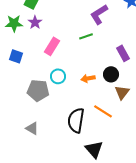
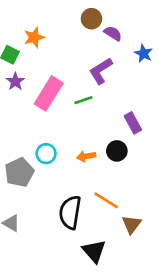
pink rectangle: (52, 46) -> (49, 93), moved, size x1.4
gray pentagon: (38, 90) -> (19, 172), turned -30
brown triangle: (122, 92) -> (132, 224), moved

